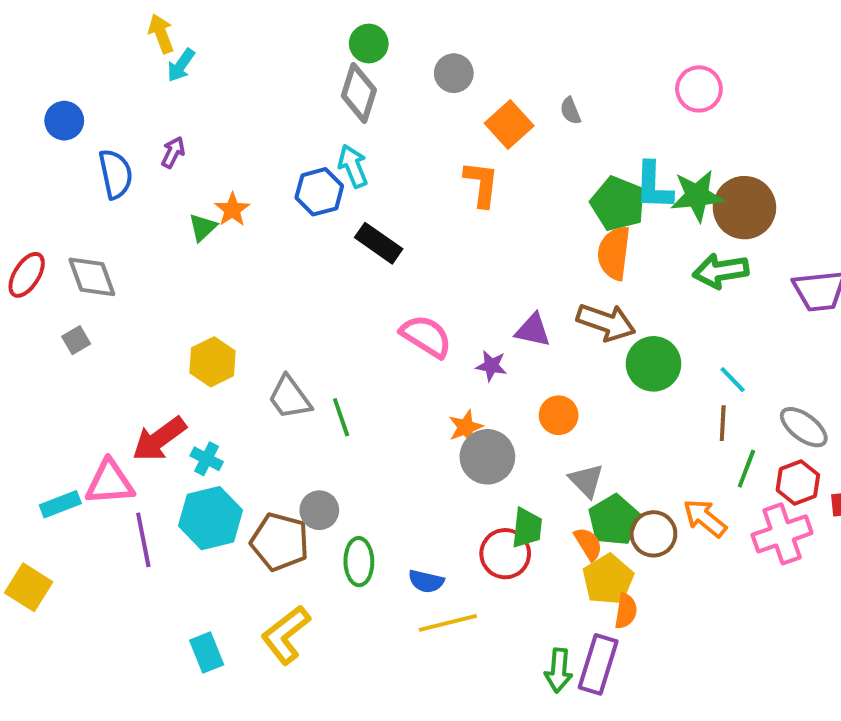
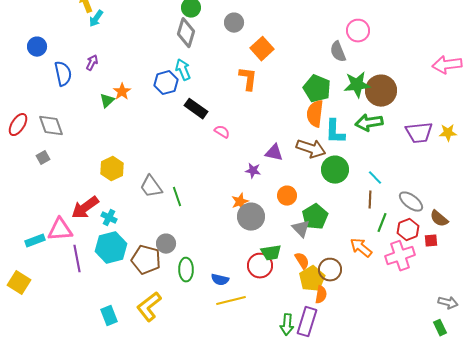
gray semicircle: (570, 111) -> (338, 52), moved, size x1.5
cyan L-shape: (653, 186) -> (335, 132), moved
pink semicircle: (426, 336) -> (222, 132), moved, size x0.6
green pentagon: (614, 520) -> (315, 217), moved
green trapezoid: (527, 528) -> (271, 253), turned 75
brown circle: (653, 534) -> (330, 270), moved

